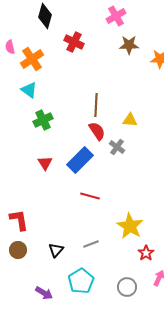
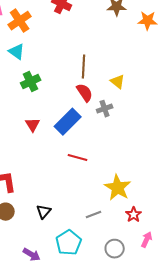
yellow triangle: (130, 120) -> (118, 82), turned 35
gray cross: (117, 147) -> (105, 109), turned 35
gray line: (91, 244) -> (94, 215), moved

